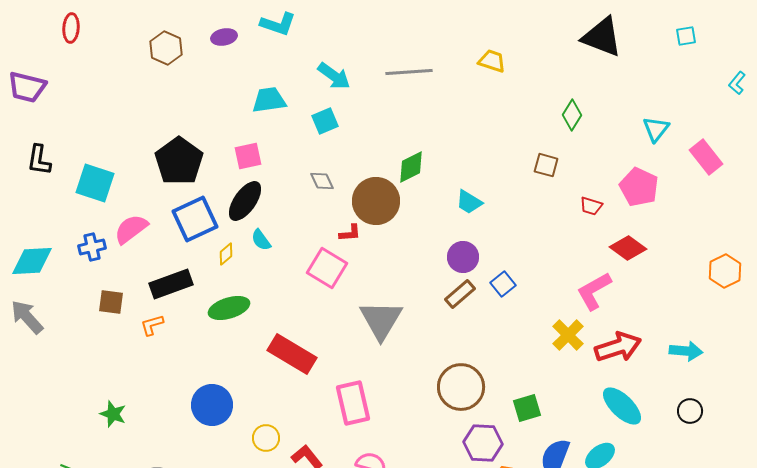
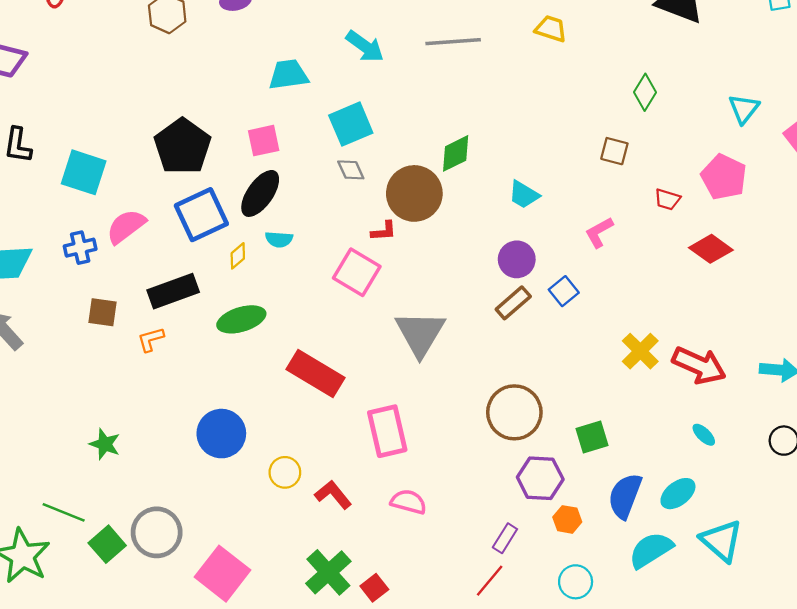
cyan square: (325, 121) -> (351, 124), moved, size x1.4
cyan semicircle: (261, 240) -> (279, 239), turned -50
pink L-shape: (594, 291) -> (599, 232), moved, size x0.7
red arrow: (618, 347) -> (699, 365), turned 42
cyan ellipse: (622, 406) -> (704, 435), size x0.5

